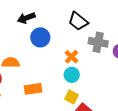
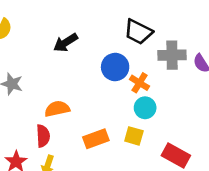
blue circle: (40, 37) -> (115, 67), moved
yellow square: (71, 97) -> (134, 136), moved

